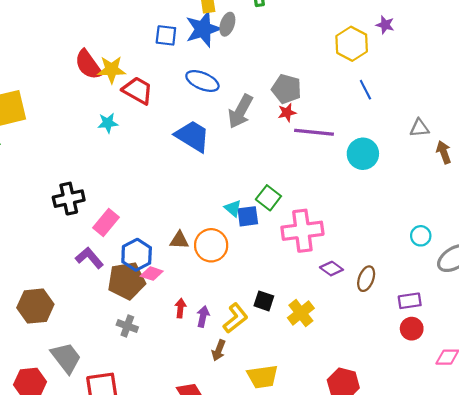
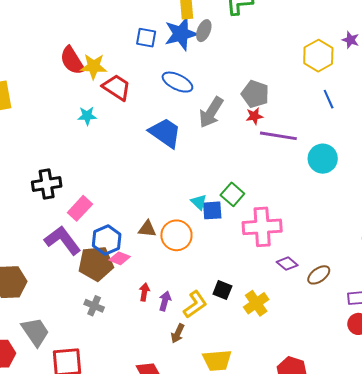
purple L-shape: (89, 258) -> (63, 240), size x1.4
brown ellipse: (366, 279) -> (319, 275), turned 30

